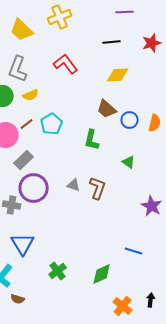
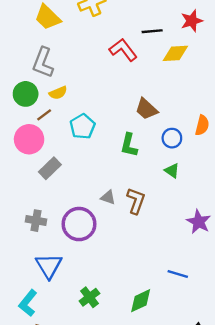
red star: (152, 43) -> (192, 21), moved
red L-shape: (66, 64) -> (123, 50), moved
yellow diamond: (118, 75) -> (175, 53), moved
blue circle: (130, 120) -> (172, 138), moved
brown line: (27, 124) -> (44, 115), moved
purple circle: (34, 188) -> (79, 224), moved

